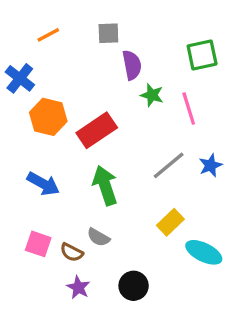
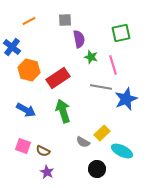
gray line: (169, 165) -> (101, 87), moved, turned 50
blue star: (210, 165) -> (126, 99), size x1.6
gray semicircle: (98, 237) -> (83, 142), moved
black circle: (134, 286) -> (97, 169), moved

